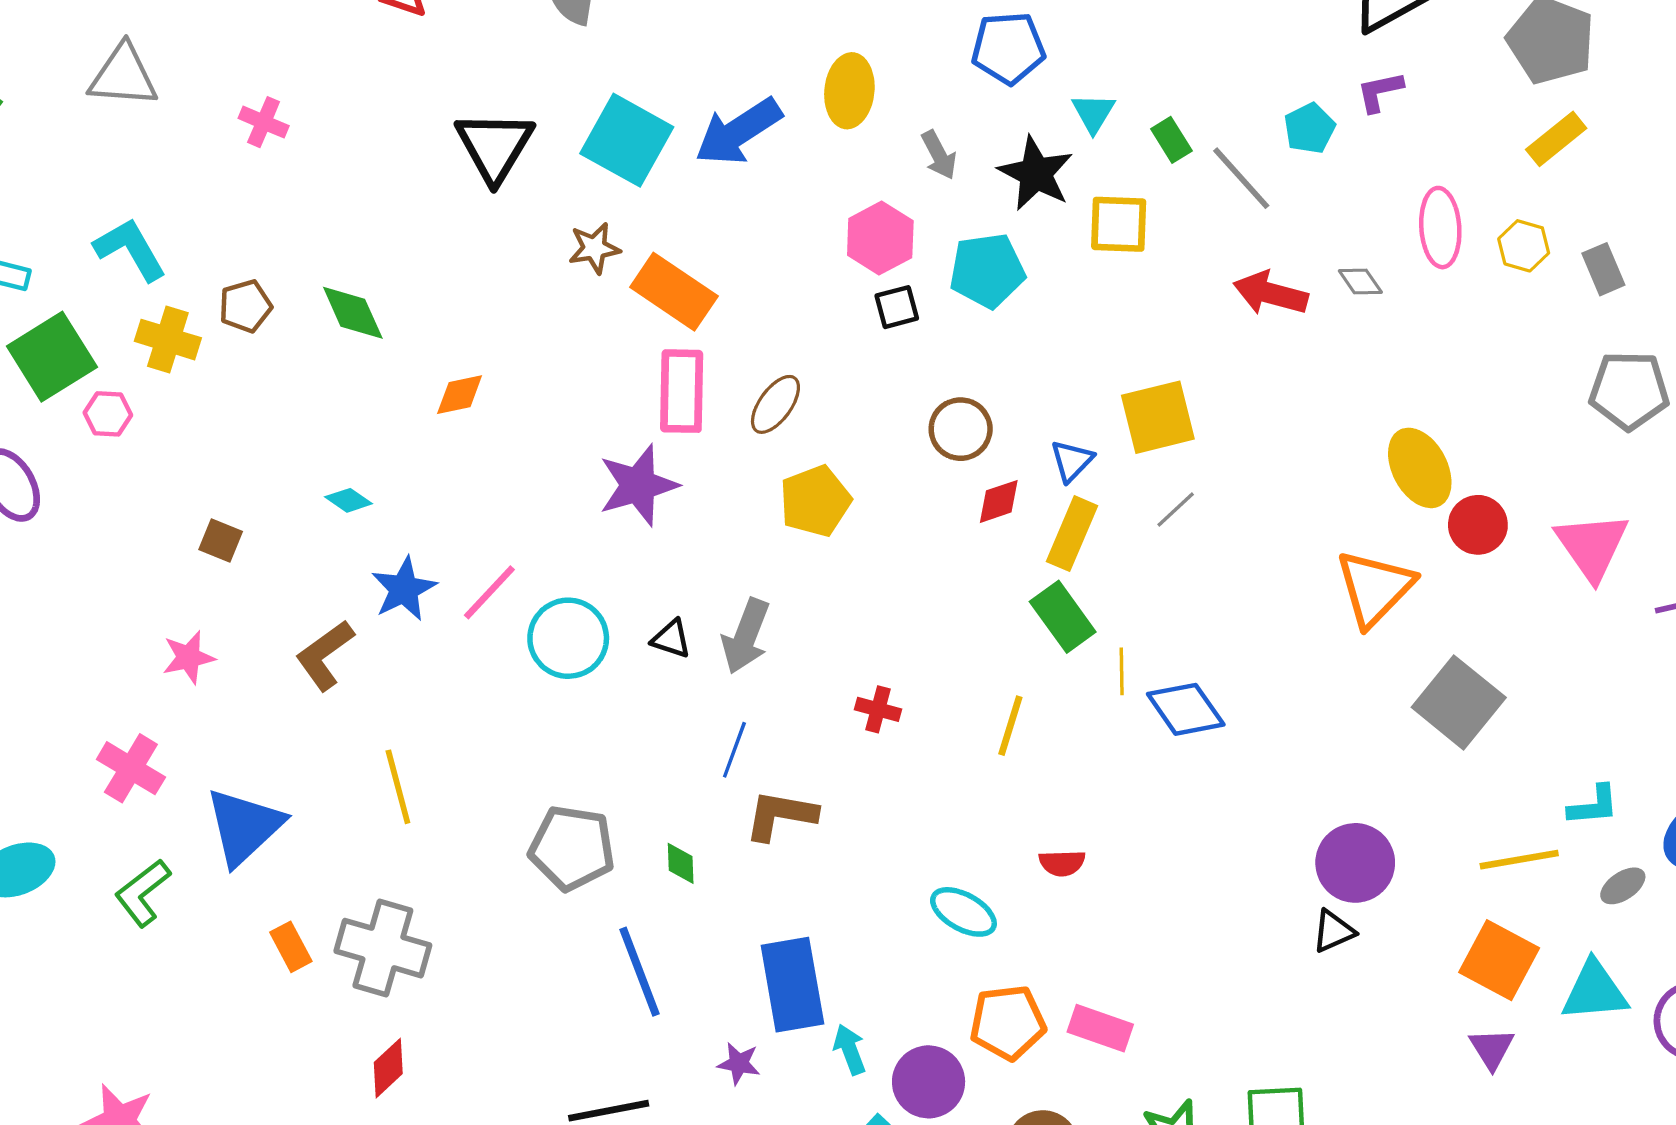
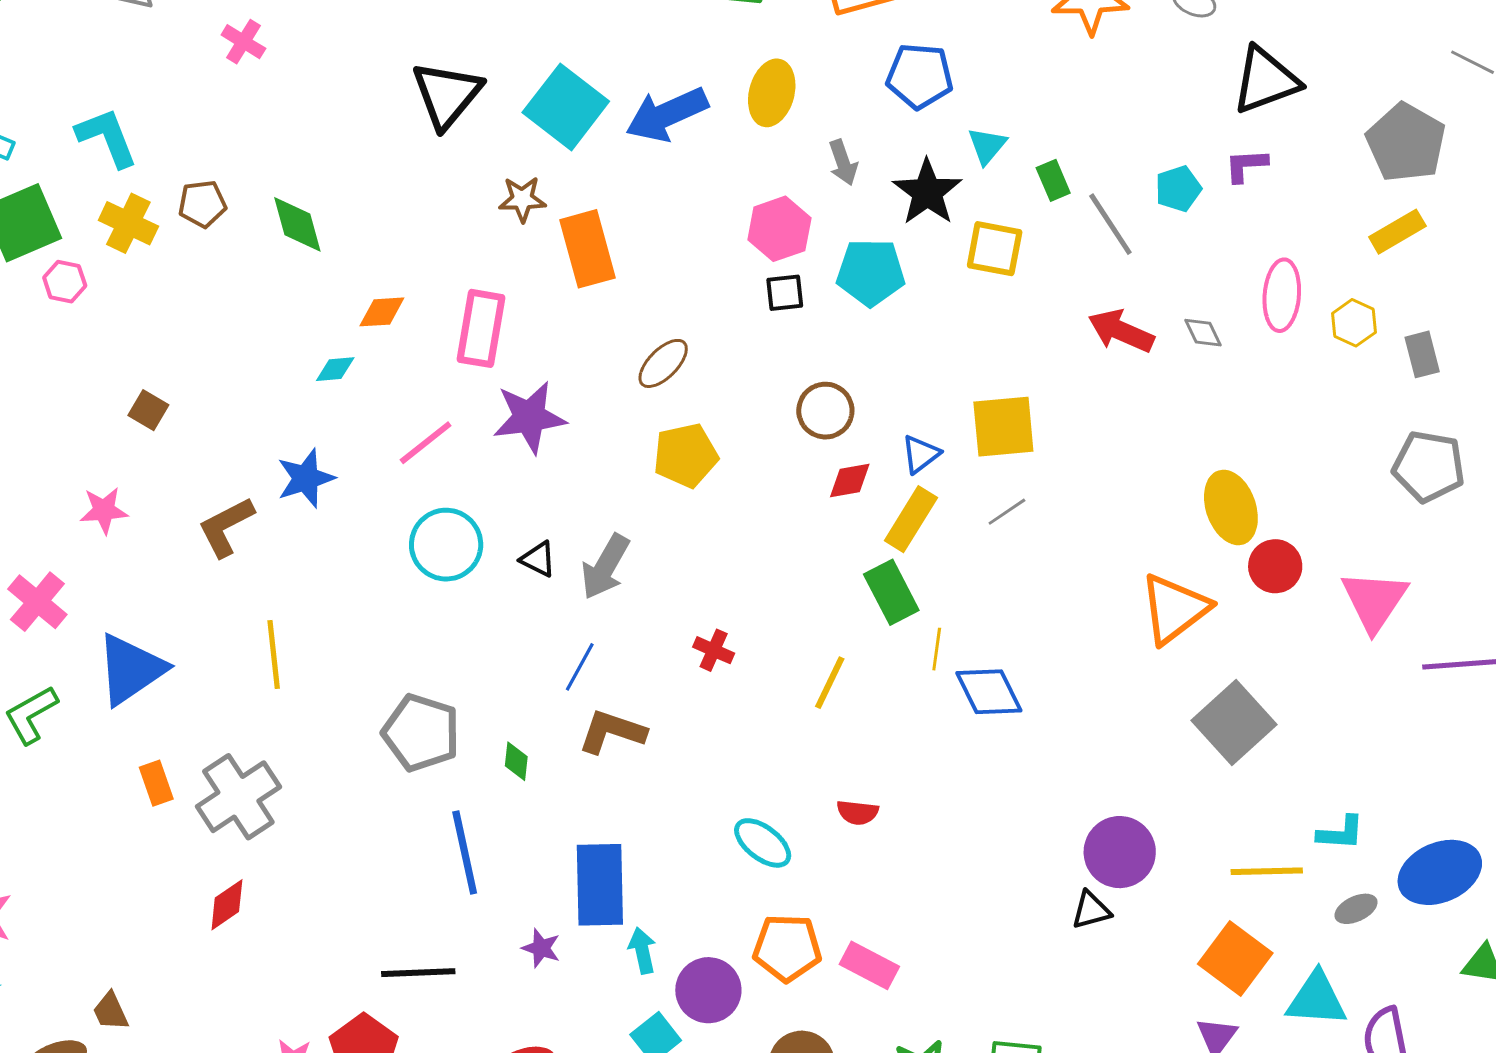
orange rectangle: (674, 292) -> (588, 249), turned 32
pink rectangle: (682, 391) -> (481, 328), moved
cyan diamond: (349, 500) -> (335, 369), moved, turned -48
pink line: (489, 592) -> (426, 443), moved
gray cross: (383, 948) -> (238, 797), turned 32

